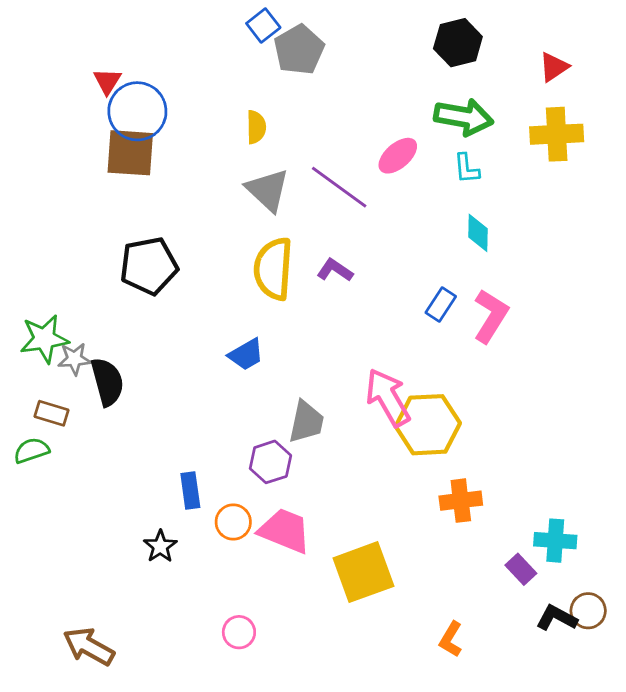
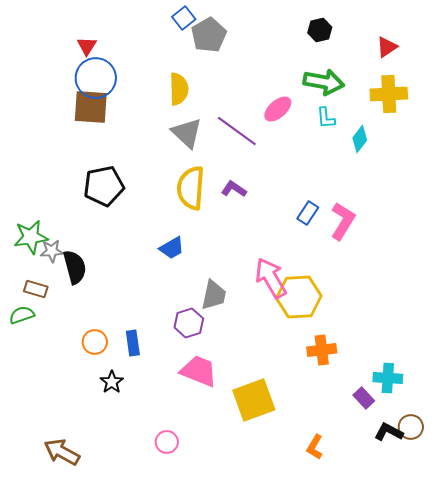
black hexagon: (458, 43) -> (320, 30), size x0.7
red triangle: (107, 81) -> (87, 46), moved
yellow semicircle: (256, 127) -> (179, 89), size x1.4
cyan diamond: (478, 233) -> (360, 139), moved, turned 36
orange circle: (233, 522) -> (95, 342), moved

